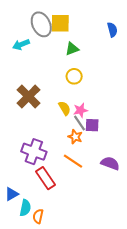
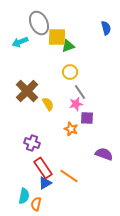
yellow square: (60, 23) -> (57, 37), moved
yellow semicircle: (65, 108) -> (48, 104), moved
gray line: (79, 123) -> (80, 92), moved
purple cross: (34, 152) -> (32, 143), size x0.7
orange line: (73, 161) -> (69, 176), moved
blue triangle: (12, 194) -> (45, 183), moved

